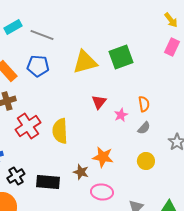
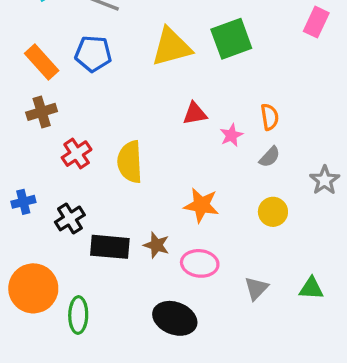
red triangle: (99, 102) -> (195, 114), turned 42
red cross: (28, 126) -> (77, 154), size x0.7
brown star: (81, 172) -> (156, 245), moved
black cross: (16, 176) -> (70, 218), moved

